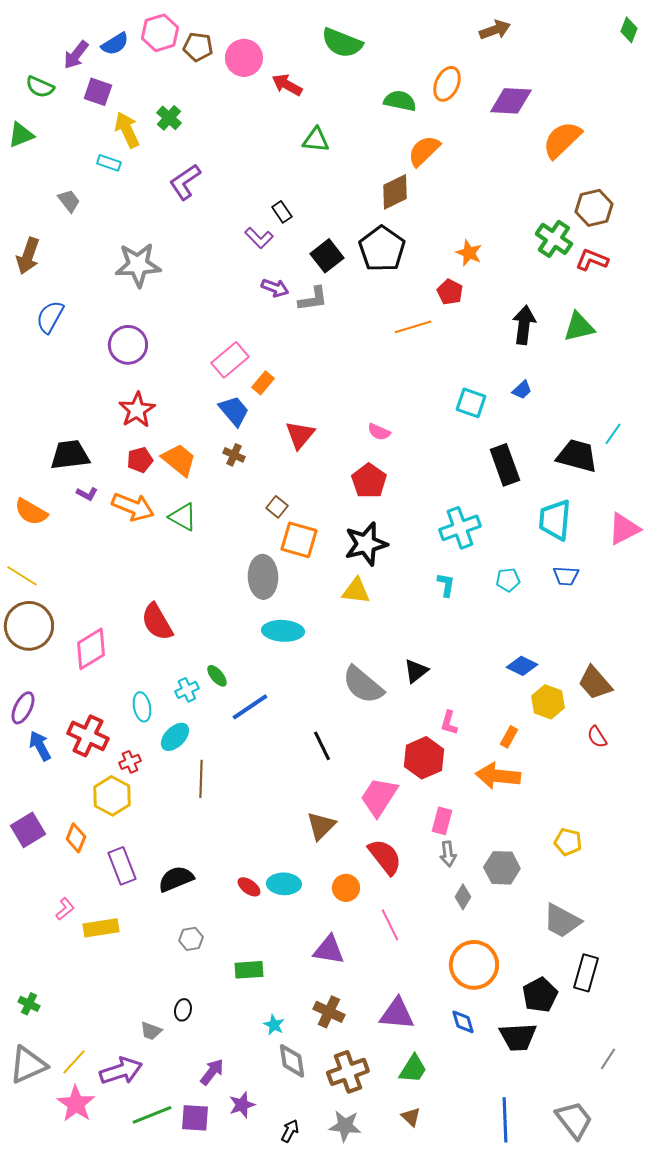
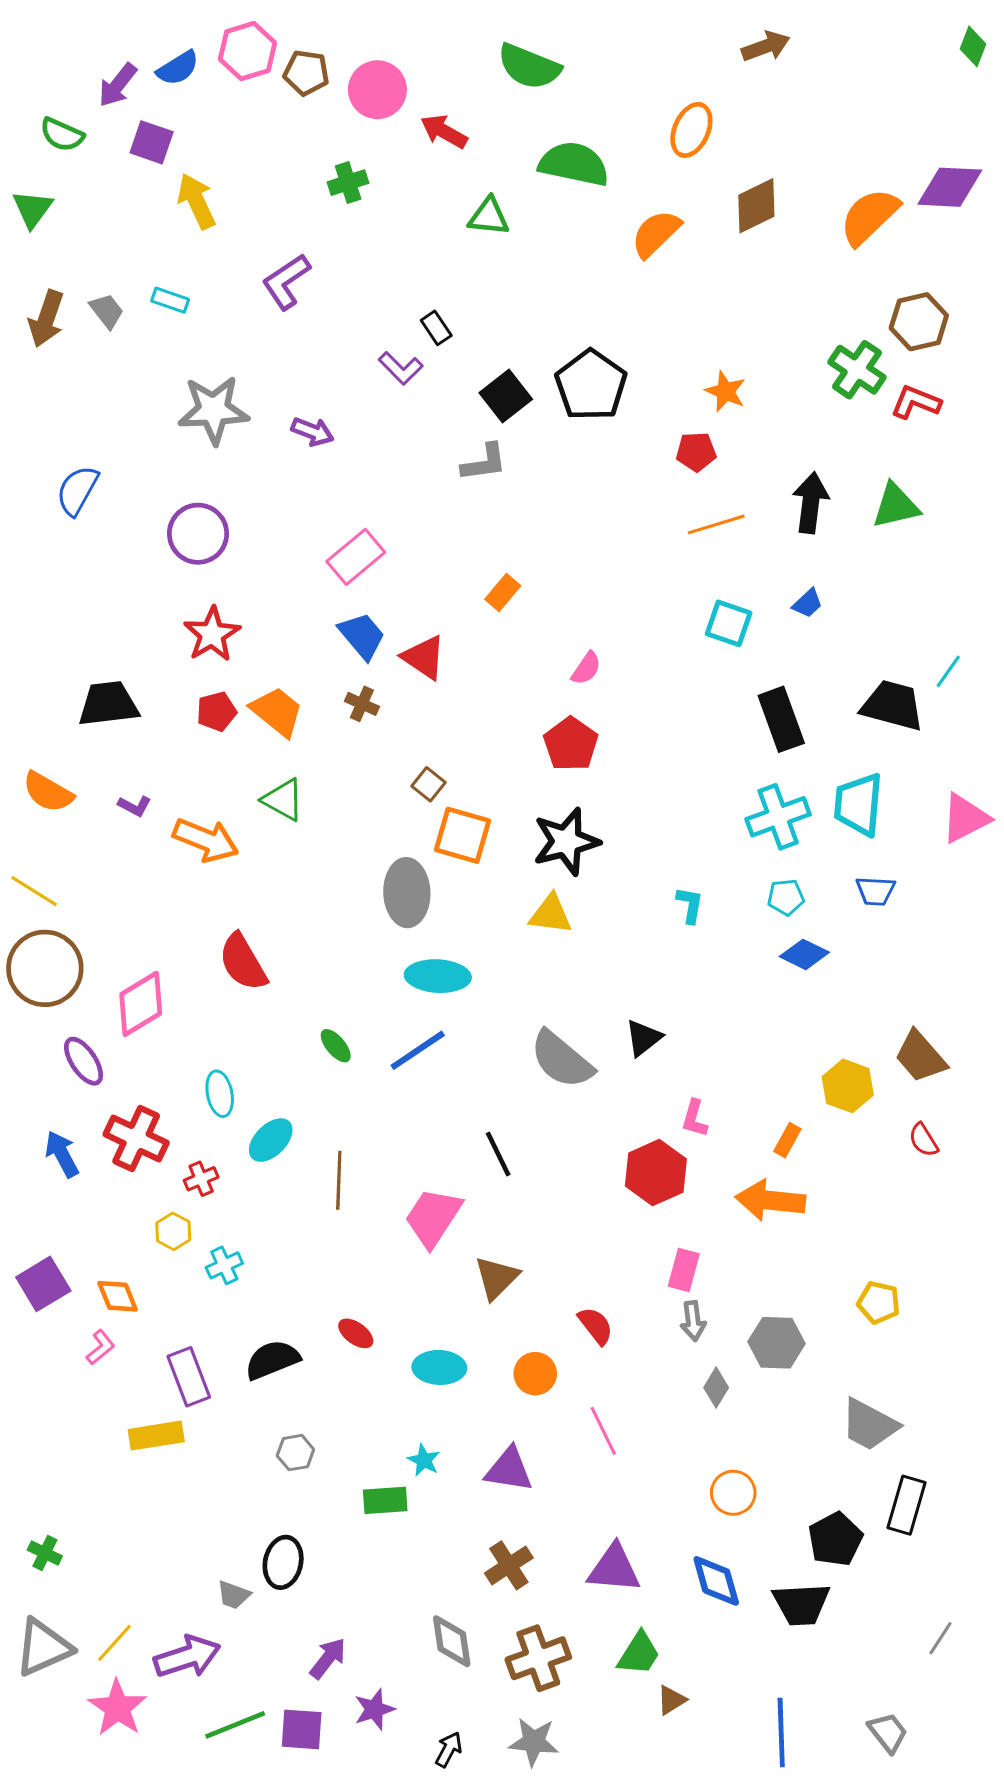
green semicircle: (400, 101) -> (574, 164), moved, size x1.4
purple diamond: (511, 101) -> (950, 187), moved
green cross: (169, 118) -> (348, 183), moved, turned 30
green triangle: (21, 135) -> (32, 209), turned -32
cyan rectangle: (109, 163) -> (170, 300), moved
brown diamond: (395, 192) -> (756, 206), moved
brown arrow: (28, 256) -> (46, 319), moved
purple arrow: (275, 288) -> (312, 432), moved
red pentagon: (450, 292) -> (696, 452), turned -30
orange line: (413, 327) -> (716, 524), moved
orange rectangle: (263, 383) -> (503, 592), moved
pink semicircle: (379, 432) -> (586, 668), turned -80
red triangle: (300, 435) -> (424, 657), moved, turned -36
purple L-shape: (87, 494) -> (135, 806), moved
orange arrow: (133, 507) -> (206, 840), moved
cyan cross: (460, 528) -> (778, 817), moved
blue diamond: (522, 666) -> (804, 954), moved
cyan cross: (187, 690) -> (224, 1265), moved
blue line: (250, 707) -> (418, 1050), moved
purple ellipse: (23, 708) -> (84, 1061), moved, turned -60
brown line: (201, 779) -> (339, 1180), moved
yellow hexagon: (112, 796) -> (173, 1231), size x0.6
pink trapezoid: (379, 797) -> (433, 1217), moved
orange diamond: (76, 838) -> (118, 1296), turned -44
red semicircle: (385, 857) -> (596, 1326), size x0.7
purple rectangle: (122, 866) -> (189, 1377), moved
red ellipse: (249, 887) -> (356, 1333), moved
pink L-shape: (65, 909) -> (101, 1347), moved
orange circle: (474, 965) -> (733, 1493), size x0.6
black ellipse: (183, 1010) -> (283, 1562), size x1.5
brown cross: (329, 1012) -> (509, 1565), turned 32
blue diamond: (463, 1022) -> (716, 1581), size x1.4
cyan star: (274, 1025) -> (424, 1460), moved
brown triangle: (411, 1117) -> (671, 1700), moved, turned 45
gray trapezoid: (574, 1120) -> (888, 1733), size x0.7

